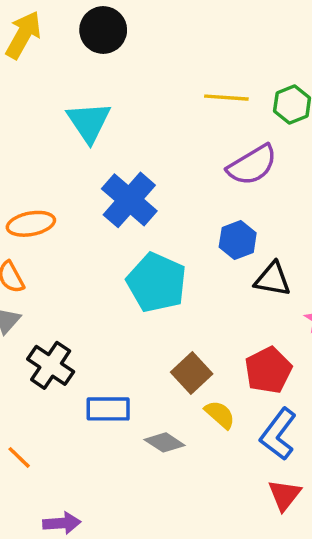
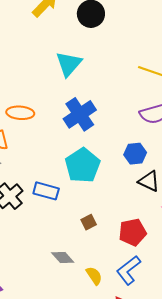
brown square: (192, 373) -> (89, 222), size x0.7
blue rectangle: (108, 409) -> (46, 191), moved
yellow semicircle: (220, 414) -> (94, 276), moved

